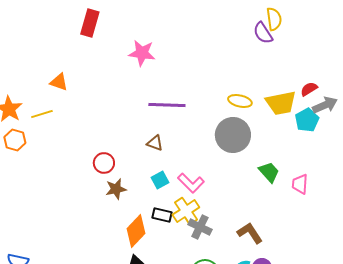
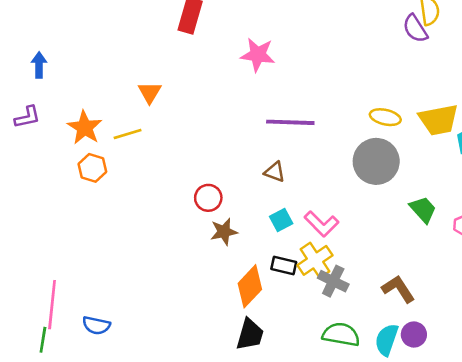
orange triangle: (59, 82) -> (150, 92), turned 42

